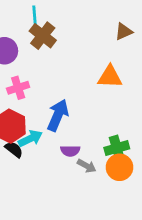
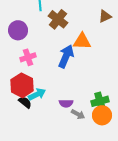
brown cross: (43, 36) -> (58, 19), moved
orange triangle: (110, 77) -> (82, 41), moved
blue arrow: (58, 115) -> (66, 56), moved

